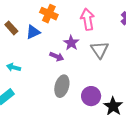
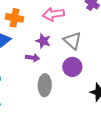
pink arrow: (88, 19) -> (53, 14), turned -75
purple circle: (91, 96) -> (72, 67), moved

